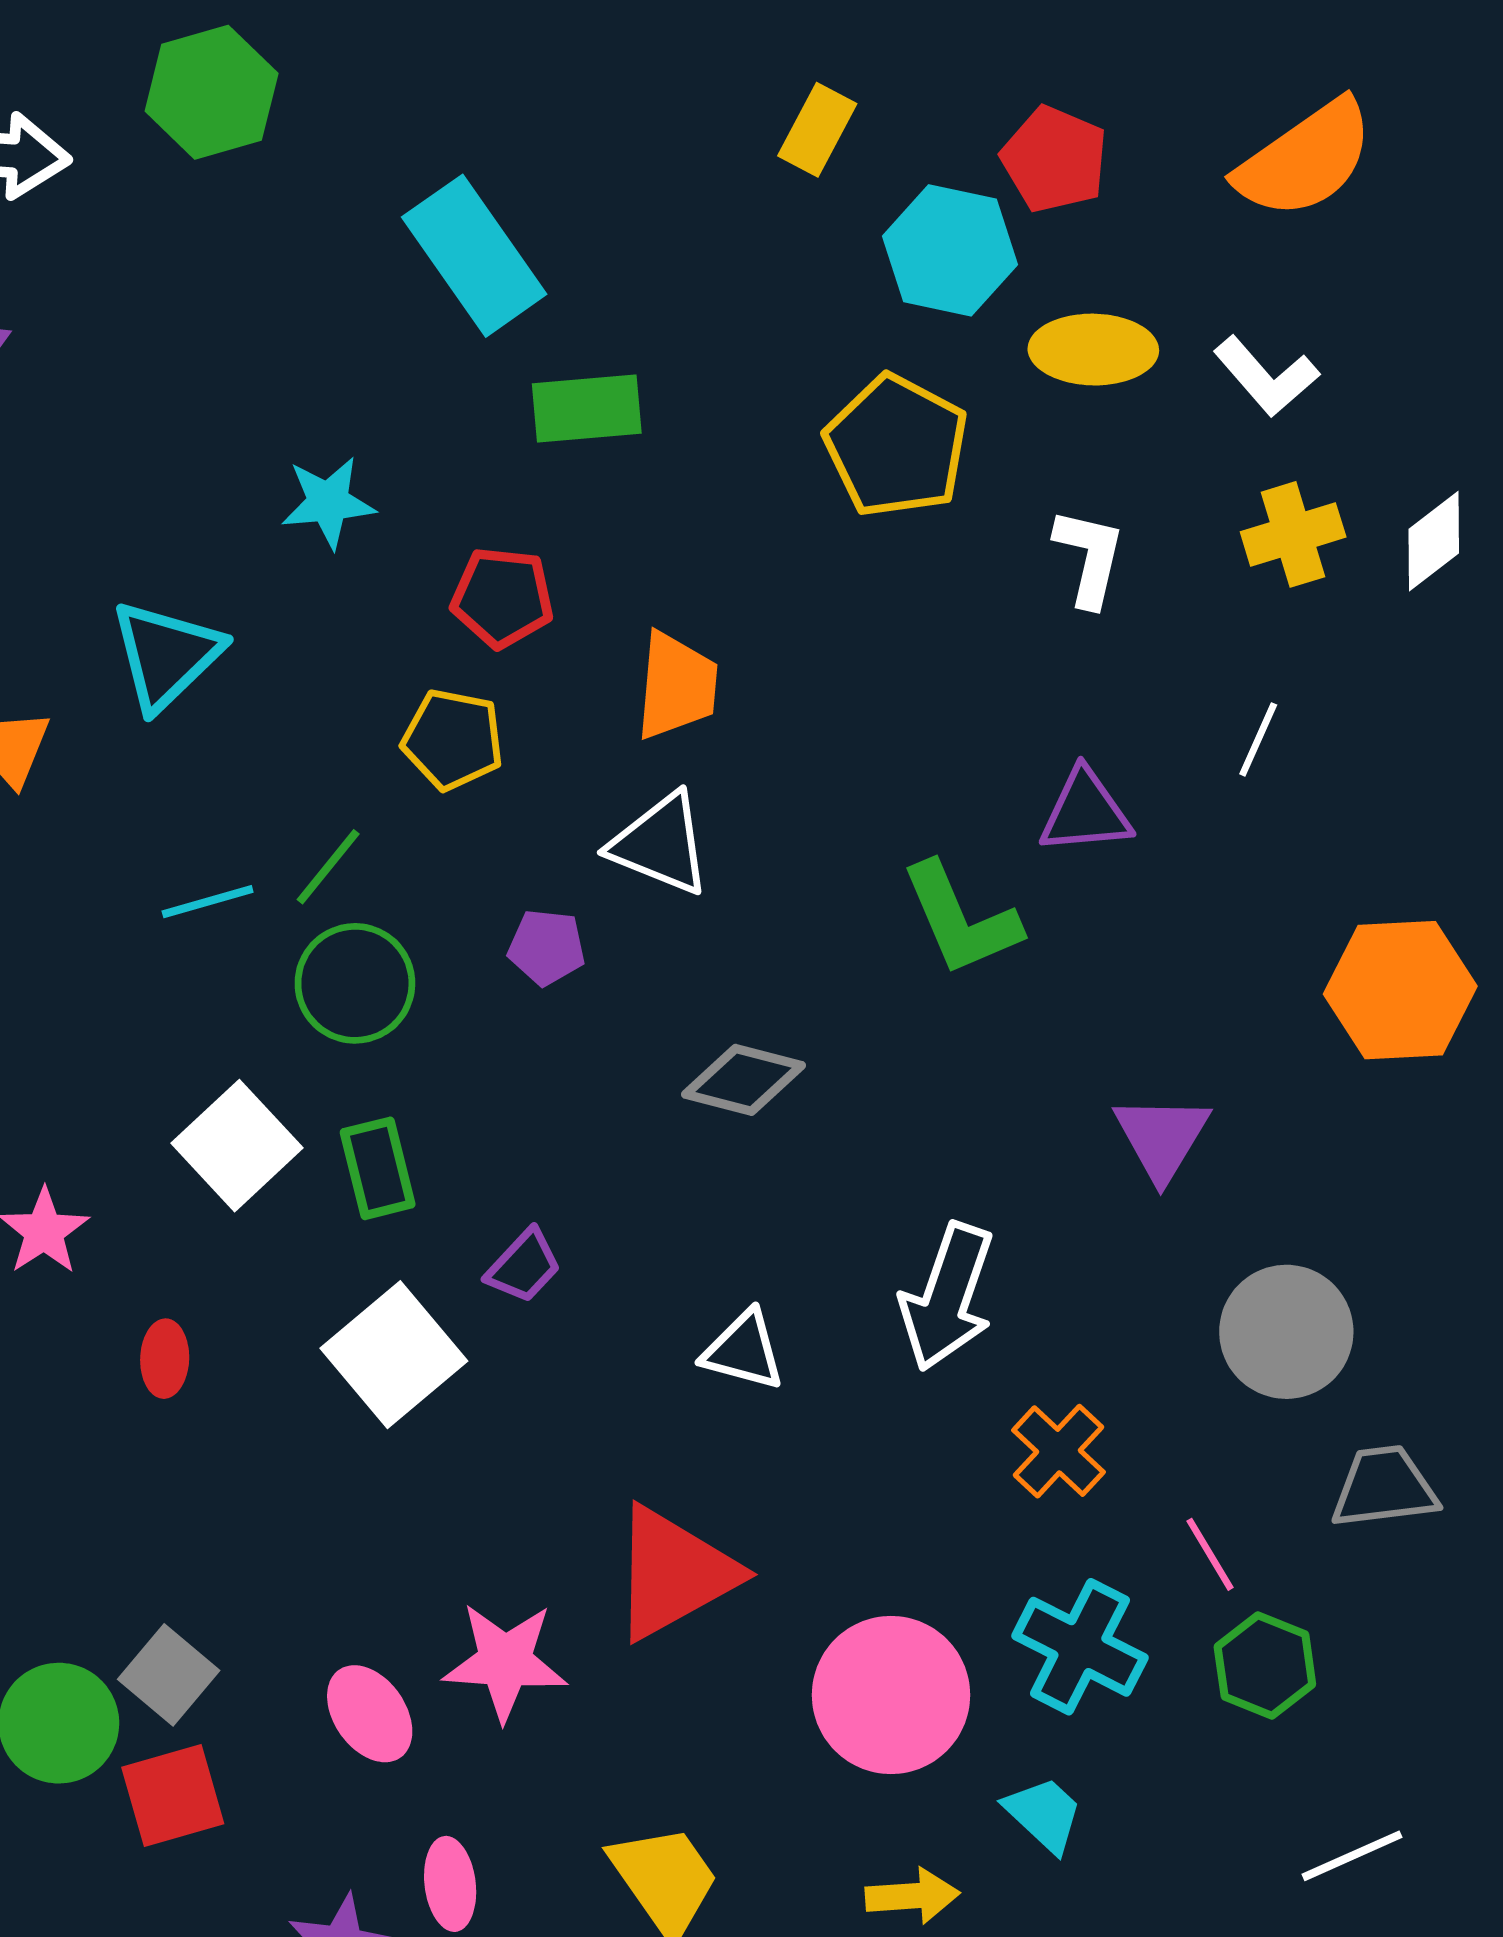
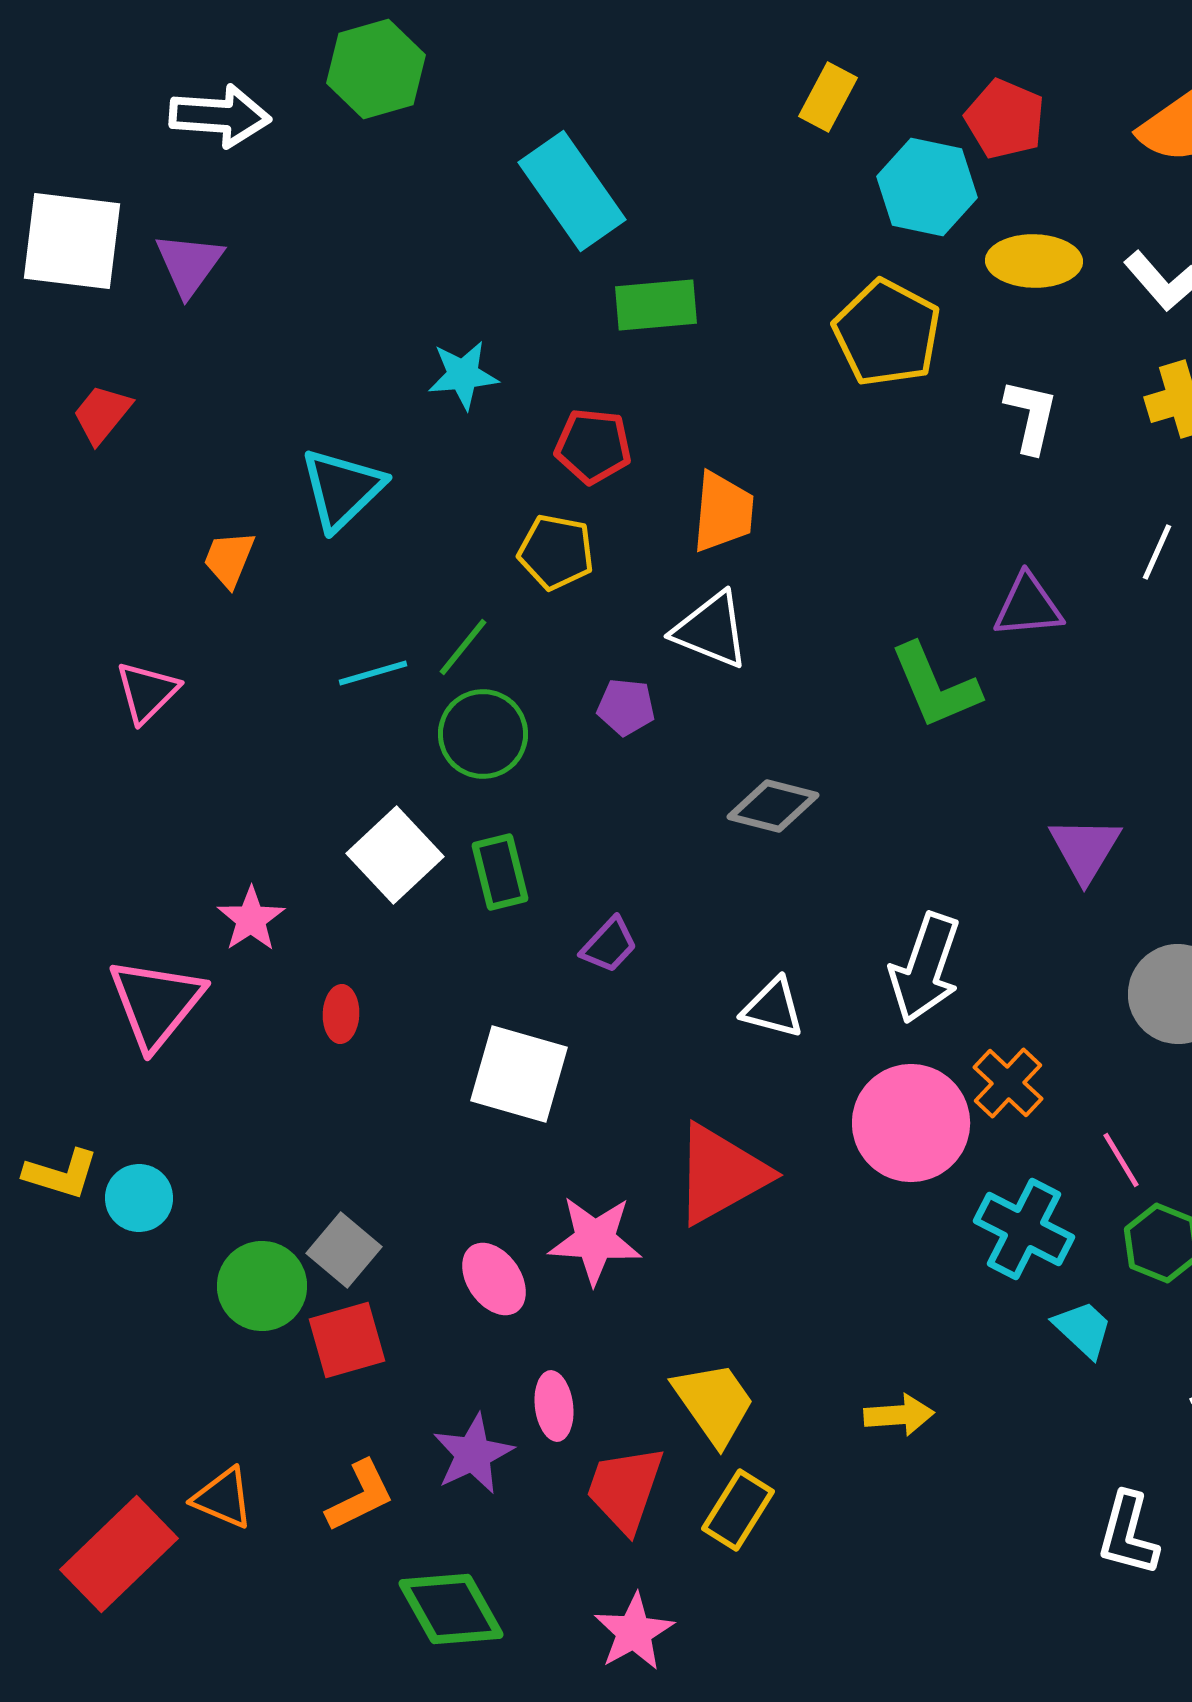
white square: (394, 1355) -> (519, 1074), moved, turned -34
pink circle: (891, 1695) -> (911, 1123), moved
cyan trapezoid: (1044, 1814) -> (1083, 1329), moved

